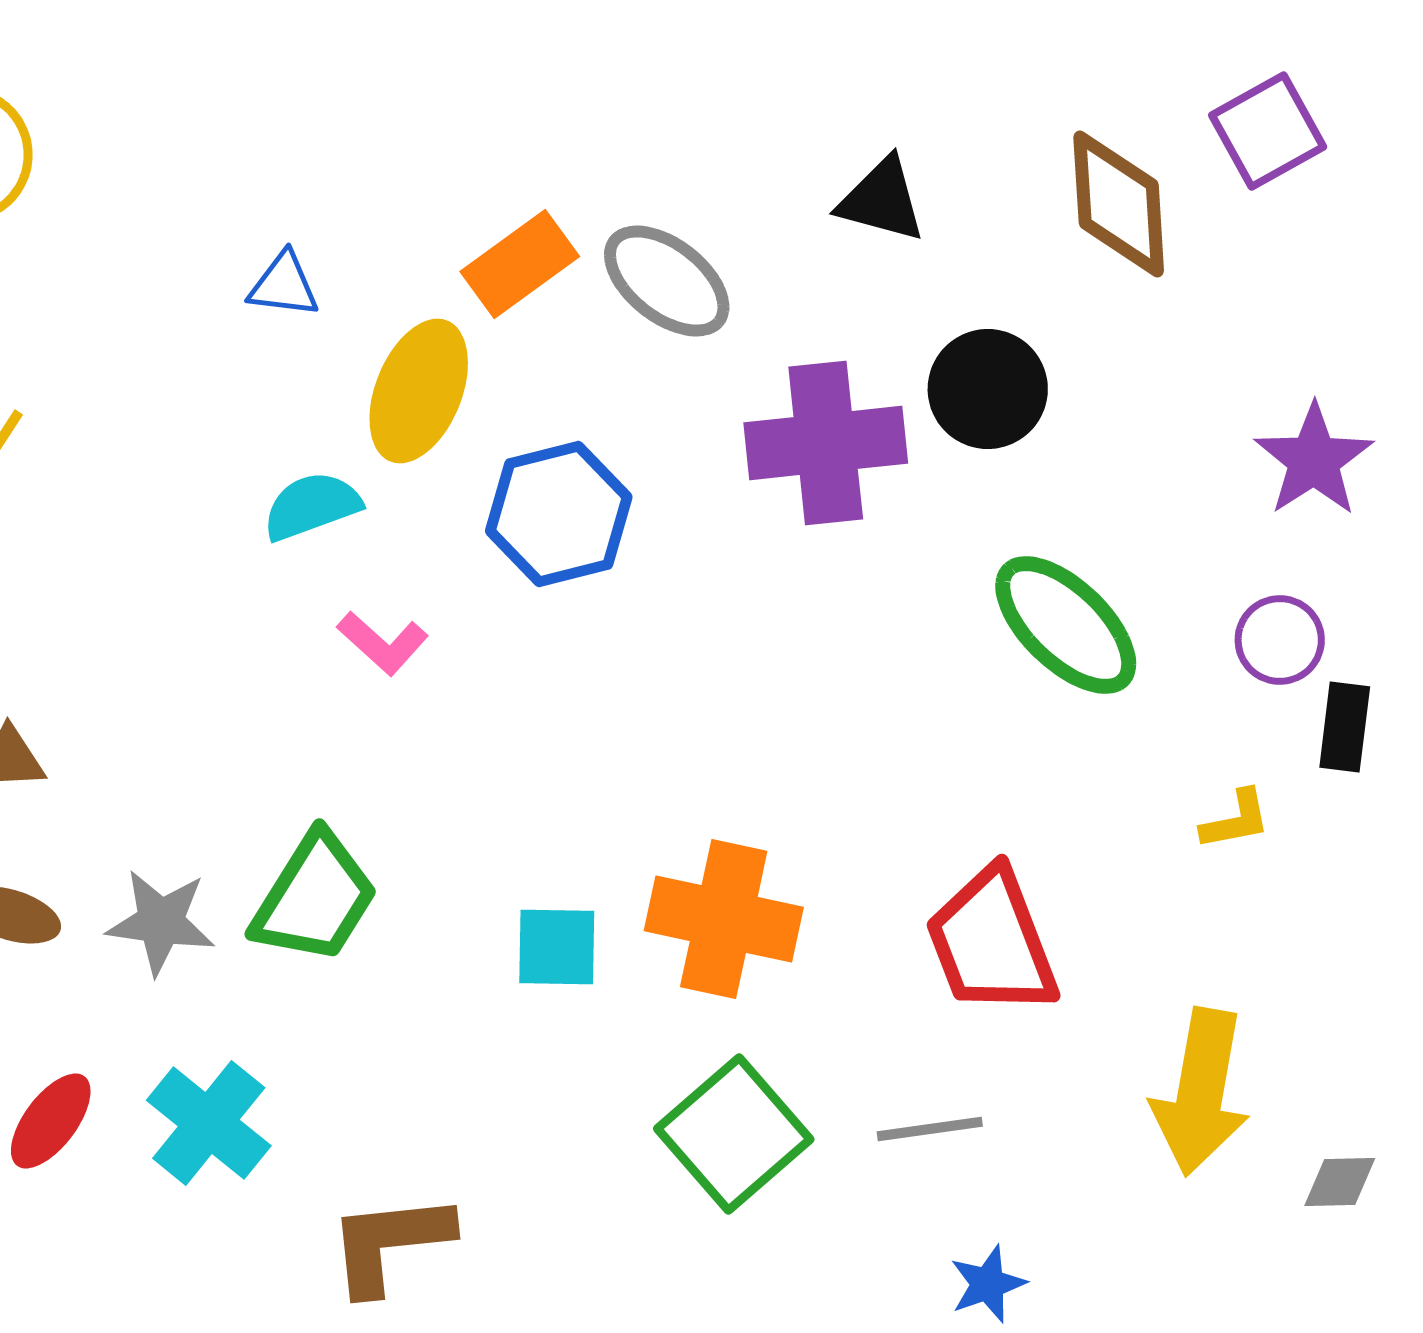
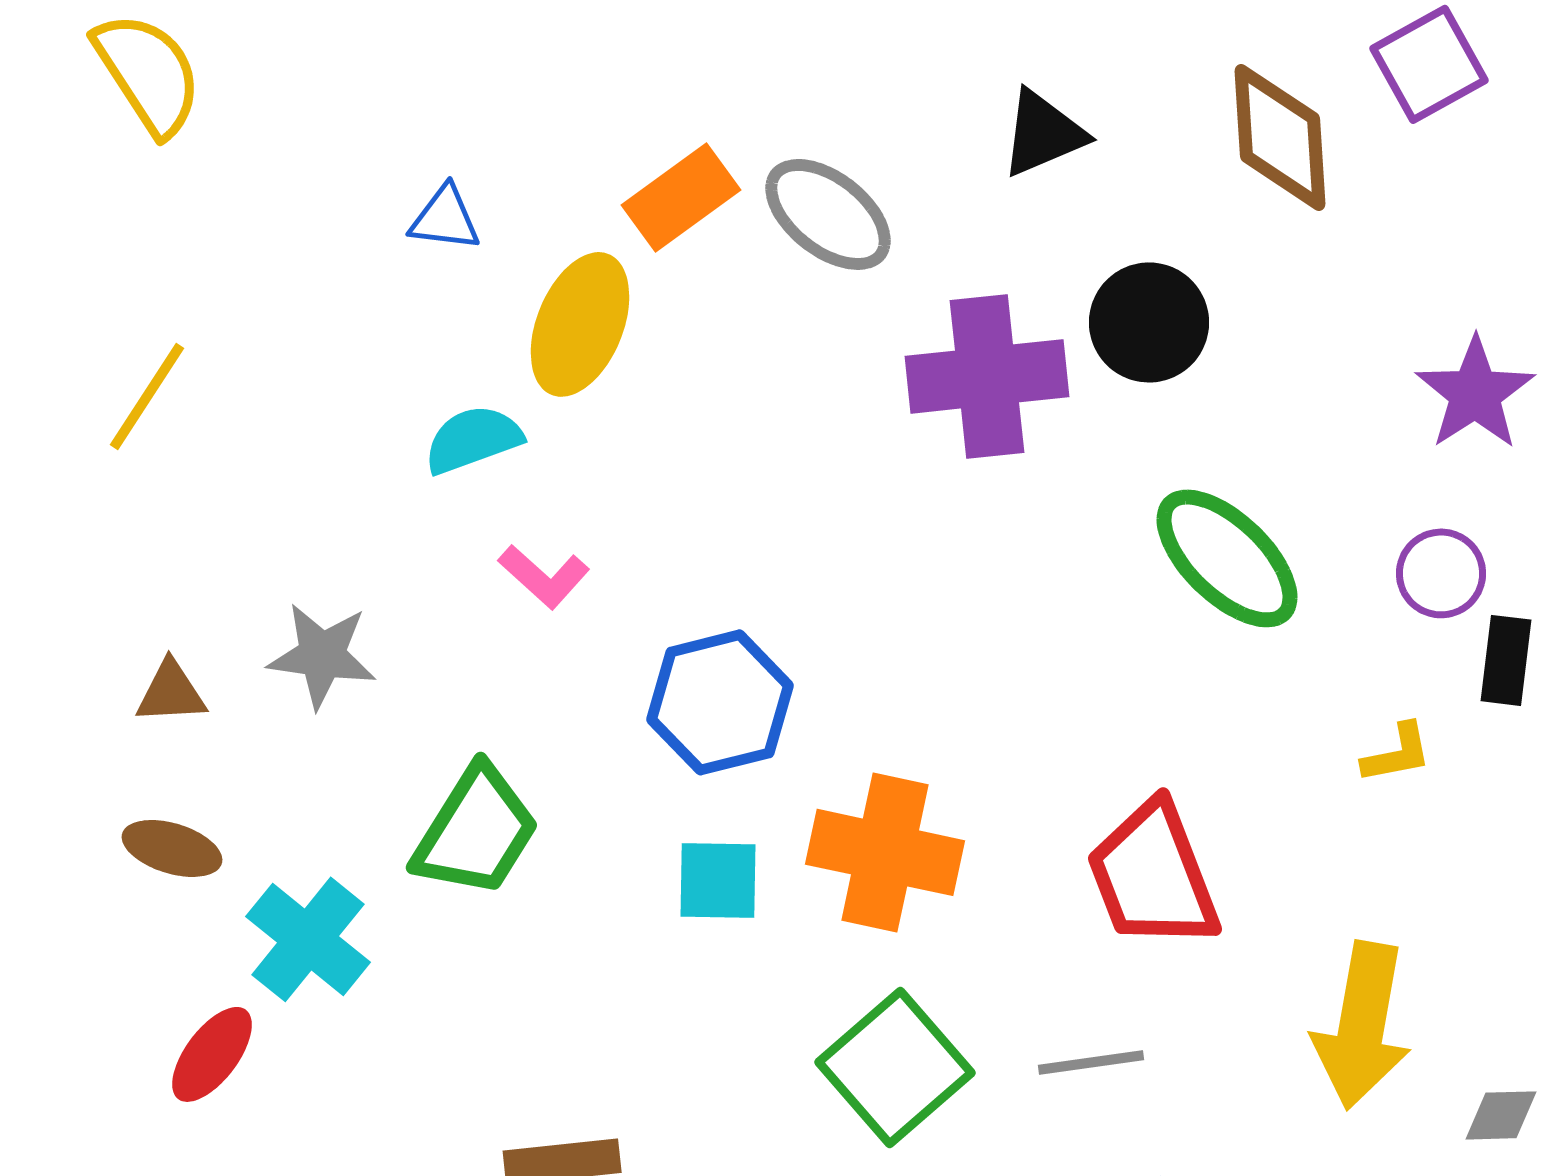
black triangle: (882, 200) -> (1043, 133), turned -38
blue hexagon: (559, 514) -> (720, 702), moved
gray star: (161, 922) -> (322, 655), moved
cyan cross: (209, 1123) -> (308, 939), moved

